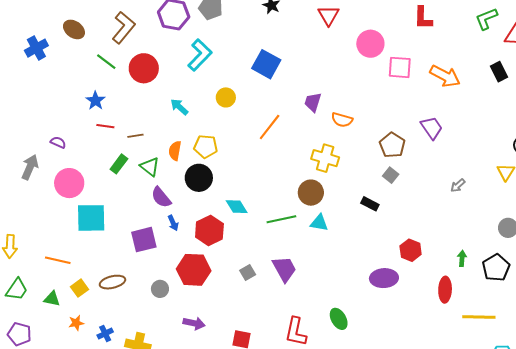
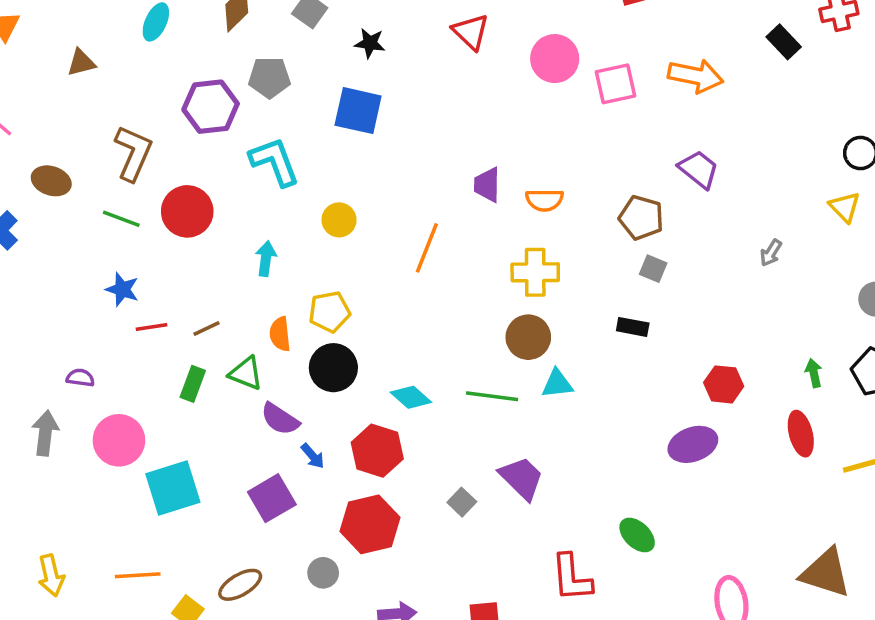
cyan L-shape: (200, 55) -> (274, 162), turned -48
blue square: (266, 64) -> (358, 111), moved
cyan arrow: (179, 107) -> (266, 259), turned 72
green line: (281, 219) -> (492, 396), turned 36

